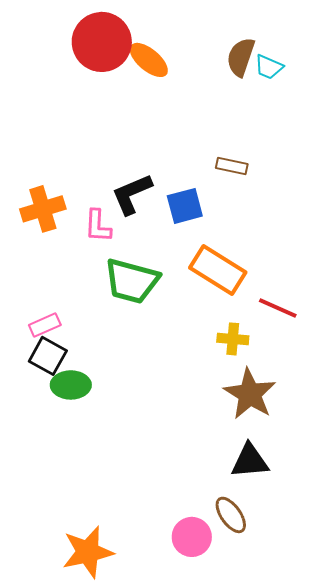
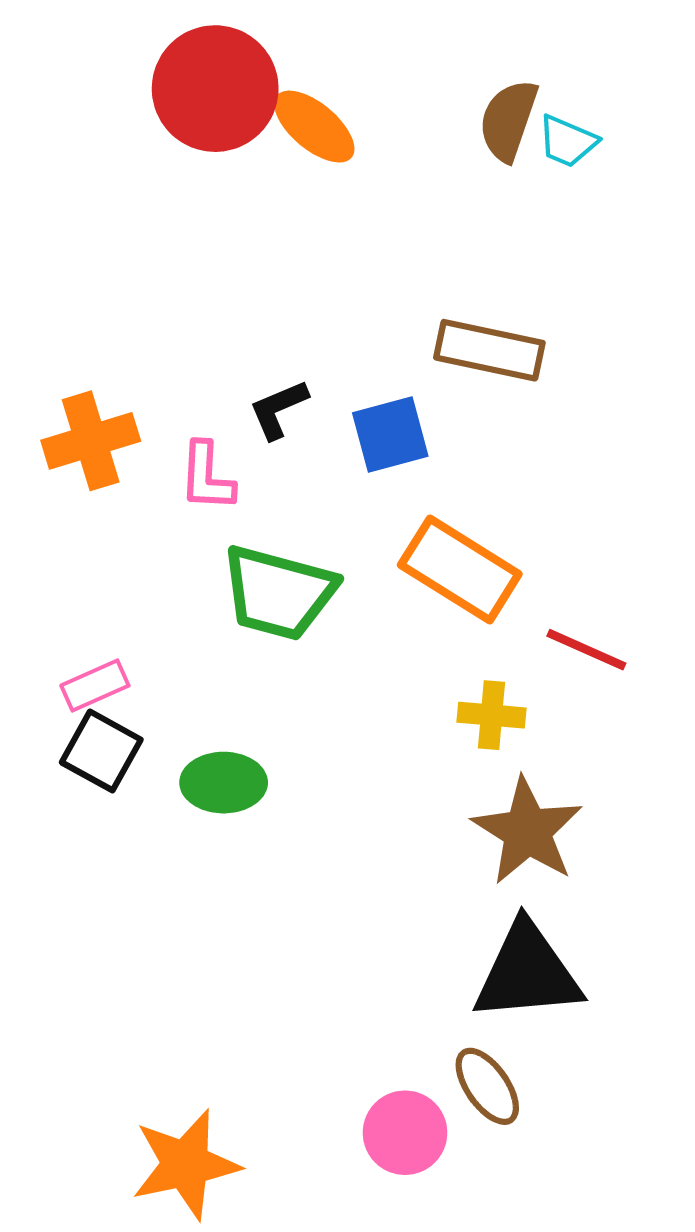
brown rectangle: (232, 166) -> (489, 350), size x1.6
black L-shape: (132, 194) -> (278, 409), size x0.7
green ellipse: (71, 385) -> (224, 783), moved
black triangle: (250, 461) -> (527, 972), size x1.4

